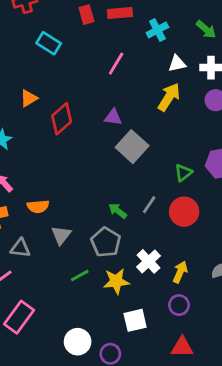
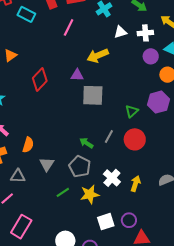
cyan rectangle: (49, 43) -> (26, 14), moved
pink line: (116, 64) -> (69, 27), moved
yellow arrow: (169, 97) -> (98, 56), moved, turned -140
orange triangle: (29, 98) -> (10, 55), moved
gray square: (132, 147) -> (93, 95), turned -35
orange semicircle: (38, 206) -> (28, 145), turned -63
purple circle: (179, 305) -> (129, 220), moved

